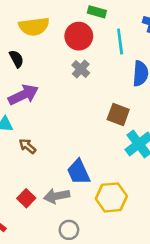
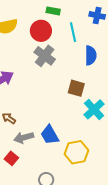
gray cross: (81, 69) -> (45, 56), size x1.5
gray arrow: (57, 196) -> (24, 138), moved

